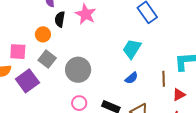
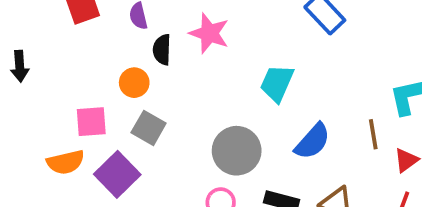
cyan trapezoid: (132, 49) -> (277, 83), moved
gray circle: (78, 70) -> (237, 151), moved
blue semicircle: (131, 78) -> (313, 141), size x1.5

